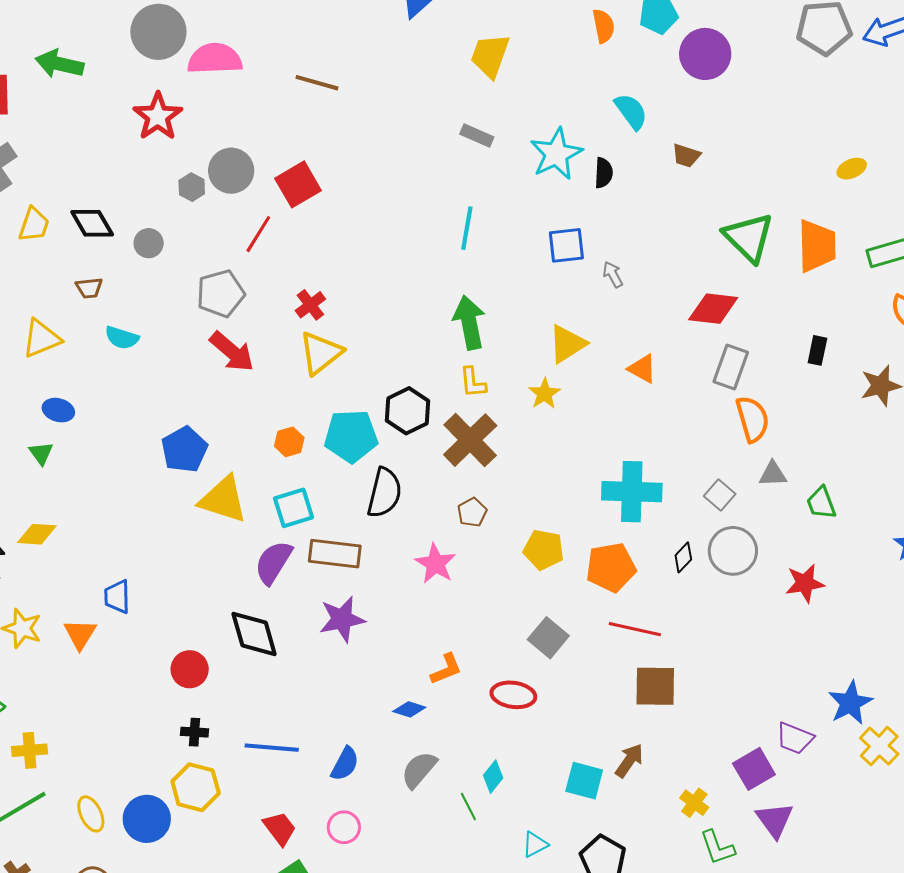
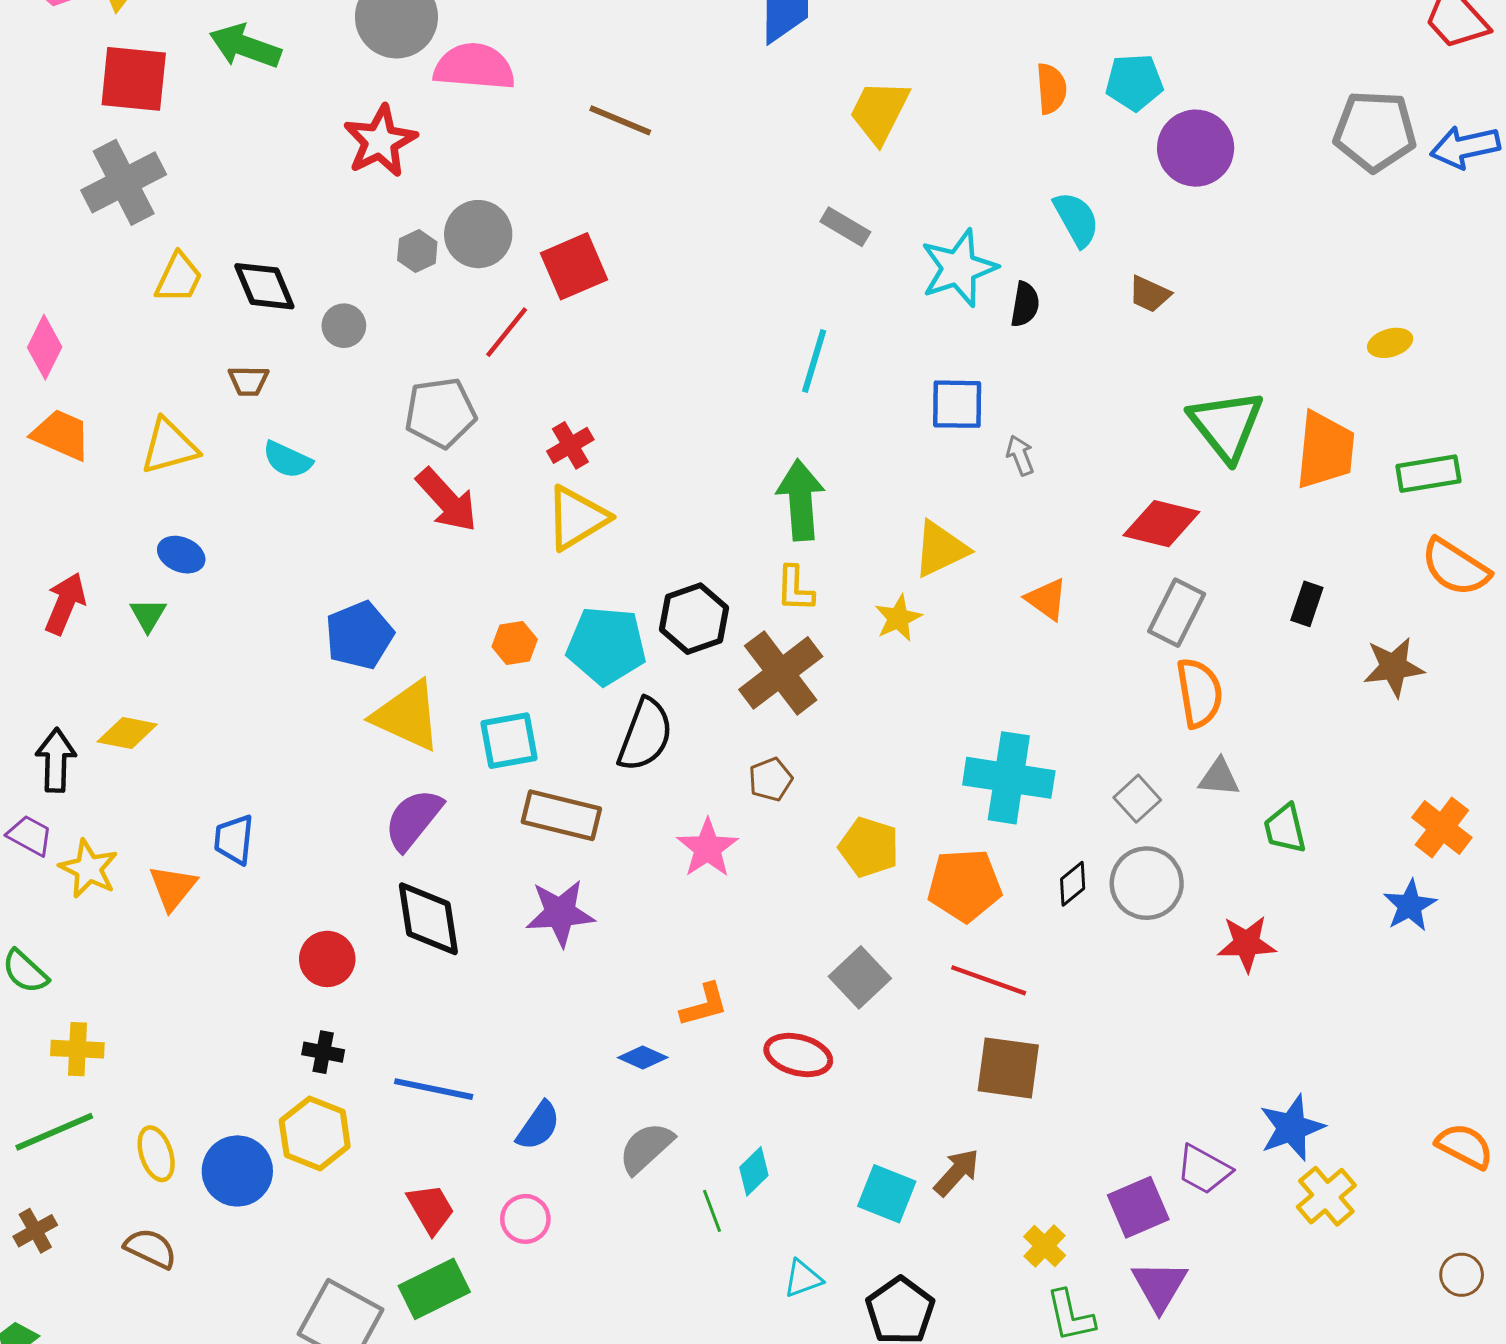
purple semicircle: (273, 562) -> (413, 819), moved

